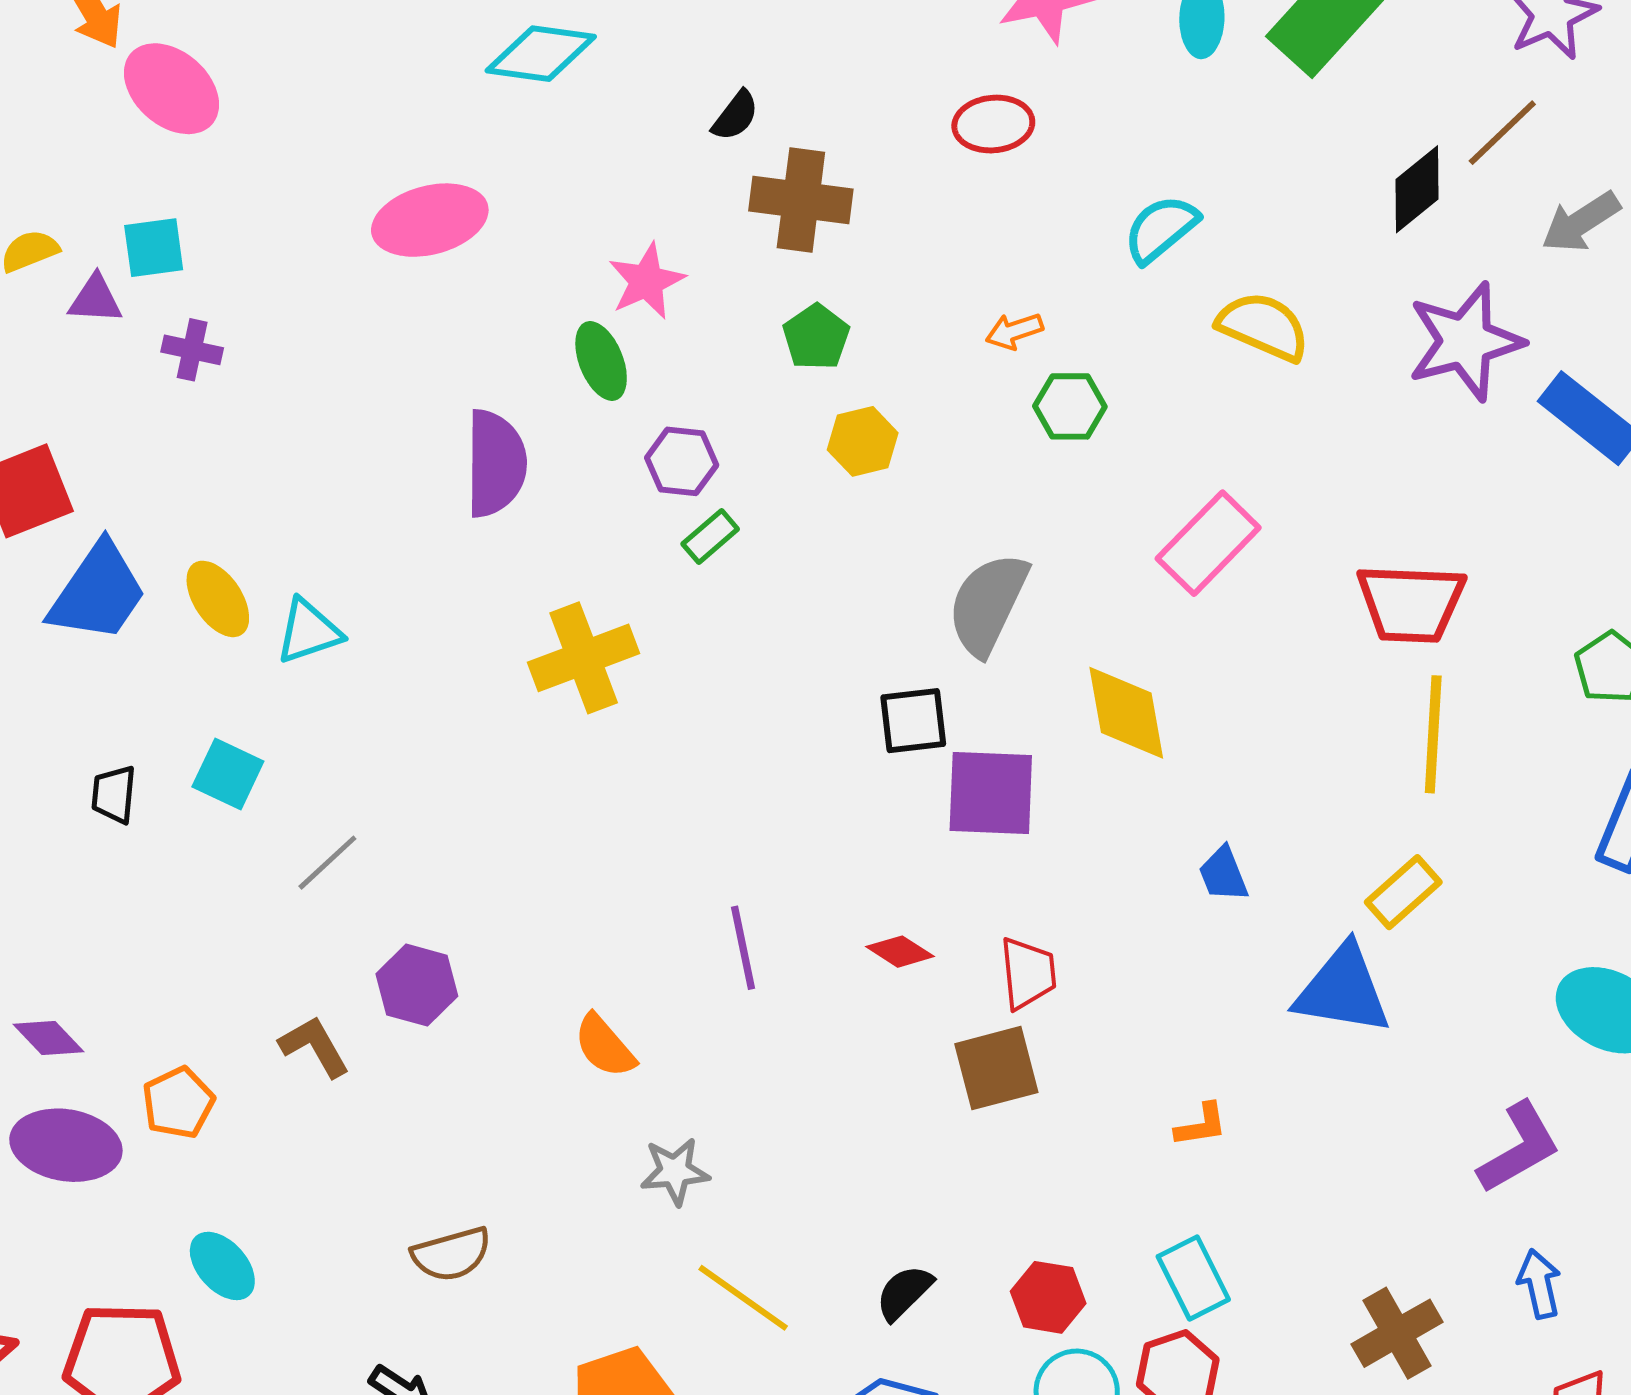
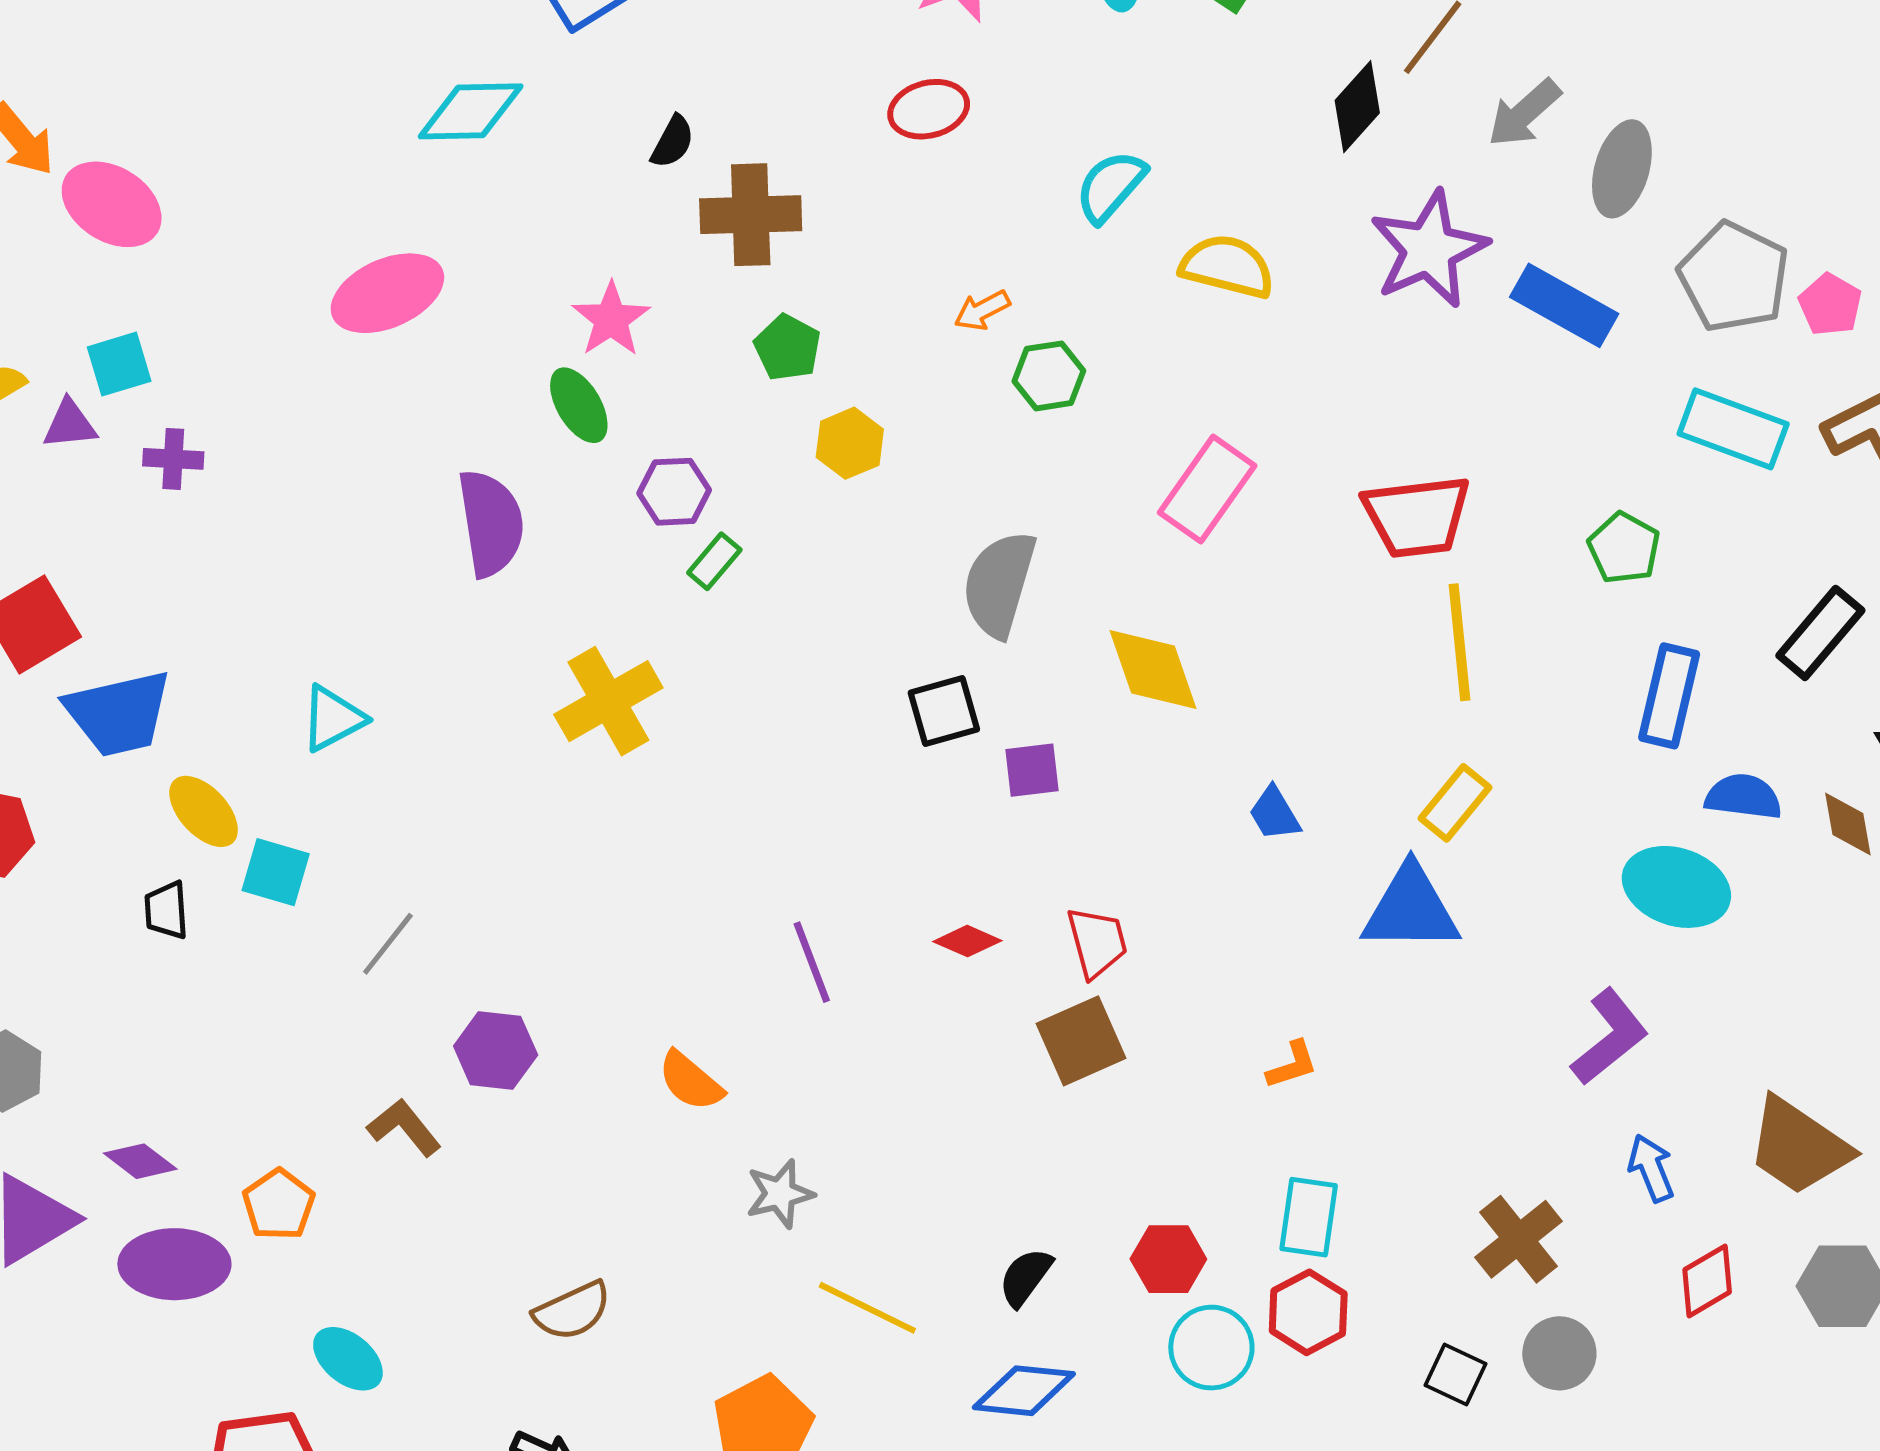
blue trapezoid: (98, 592) -> (119, 713), turned 52
yellow ellipse: (218, 599) -> (204, 811), moved
purple square: (991, 793) -> (1032, 770), size x0.6
cyan rectangle: (1193, 1278) -> (1309, 1217), turned 44

